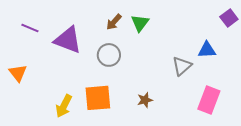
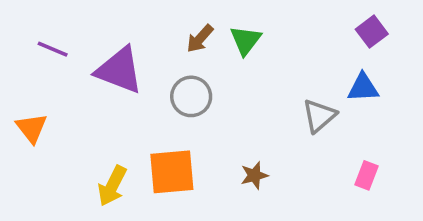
purple square: (229, 18) -> (372, 32), moved
pink rectangle: (209, 100) -> (367, 175), size x0.6

